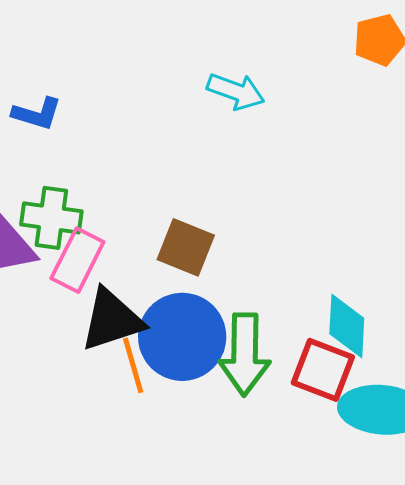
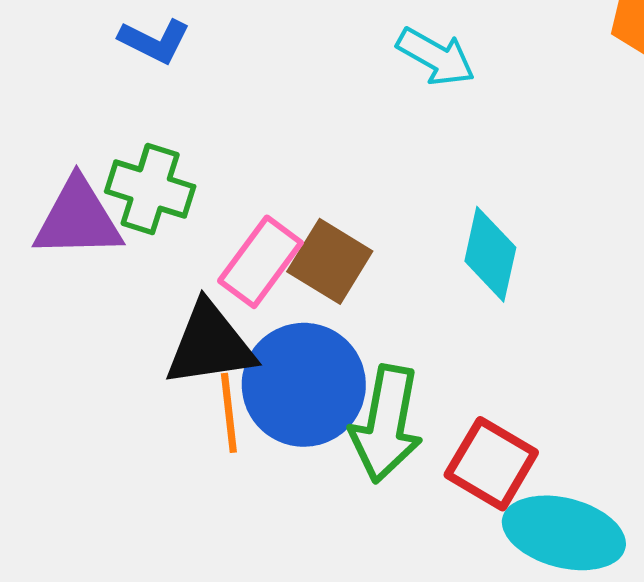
pink rectangle: (77, 260) -> (260, 262), moved
cyan diamond: (347, 326) -> (490, 254), moved

